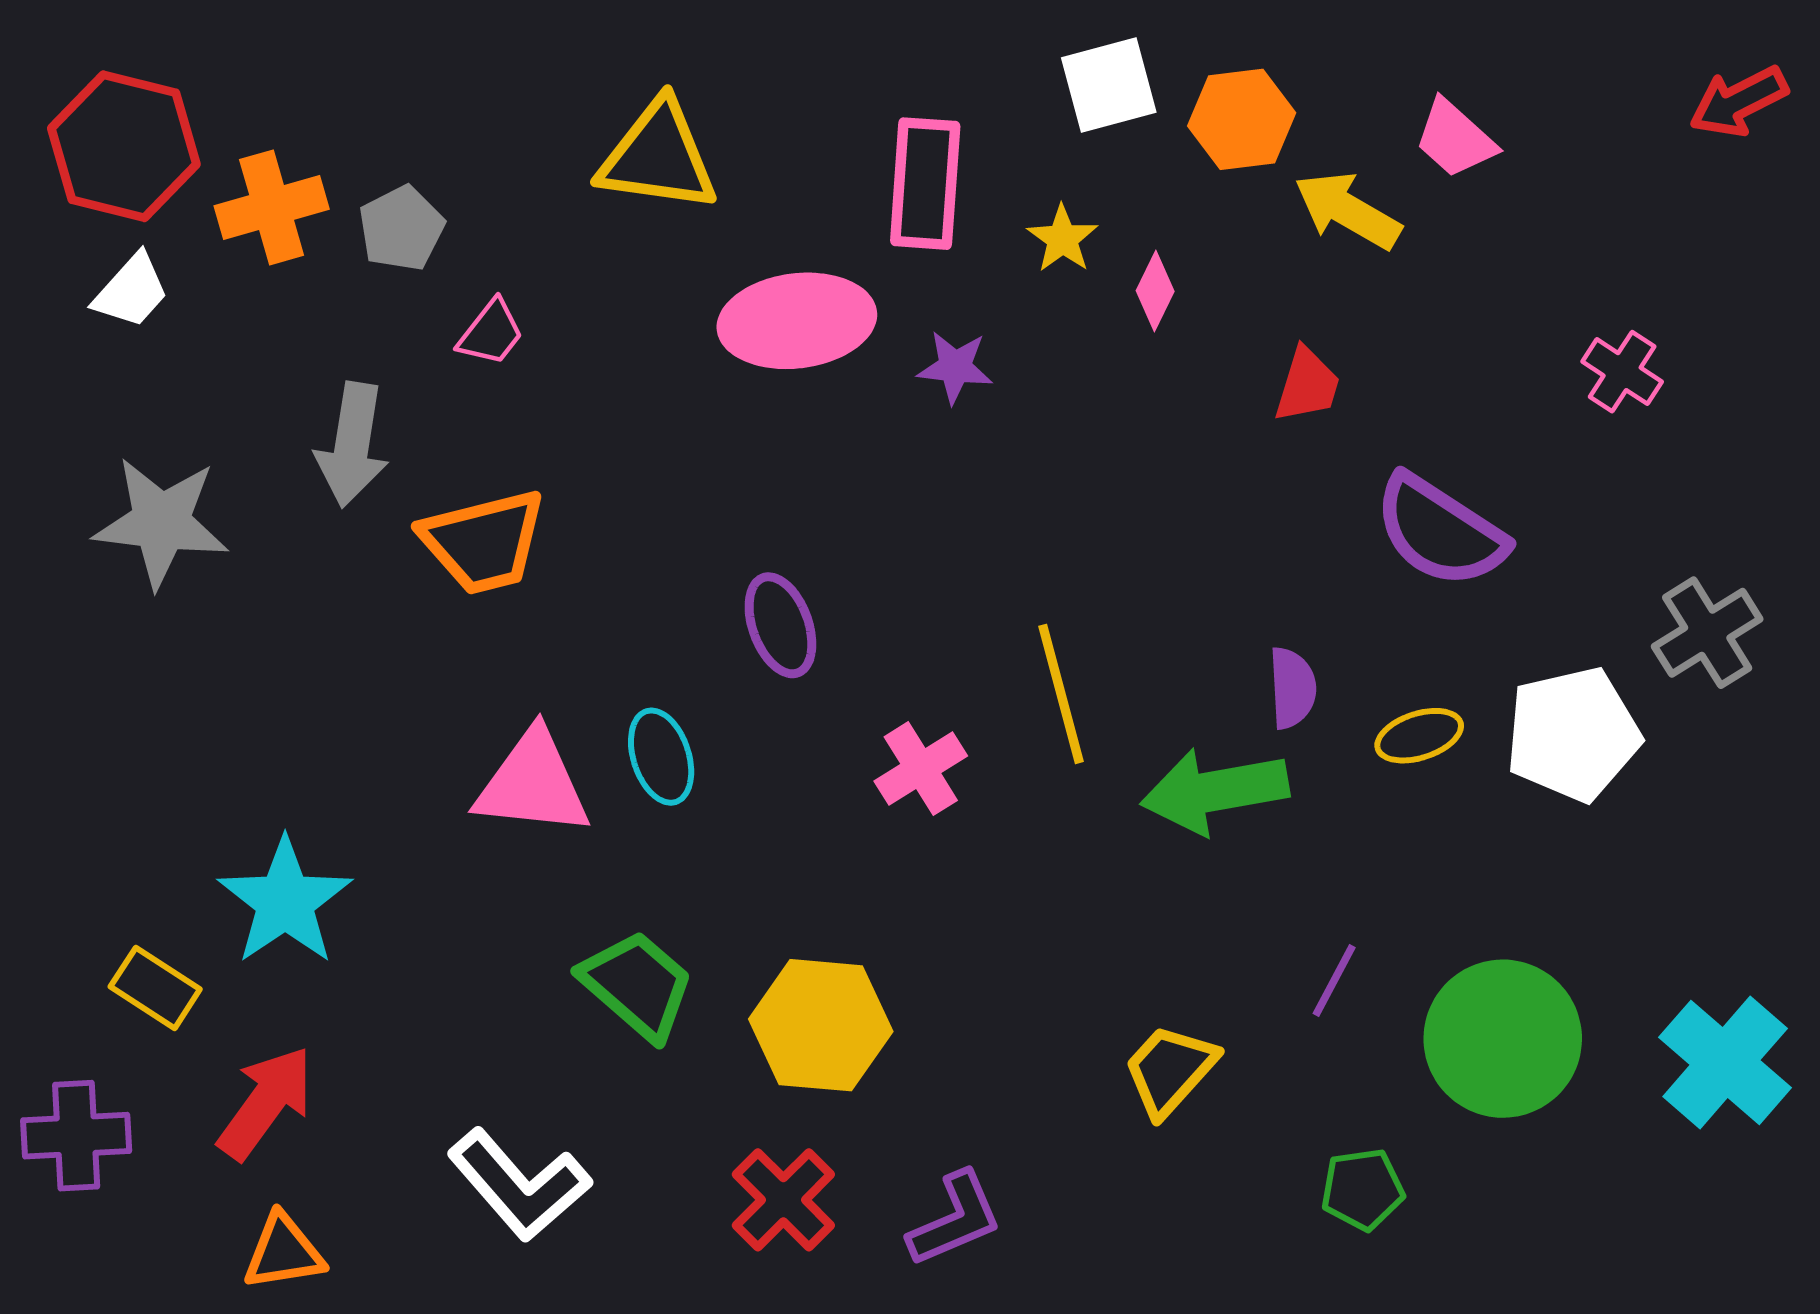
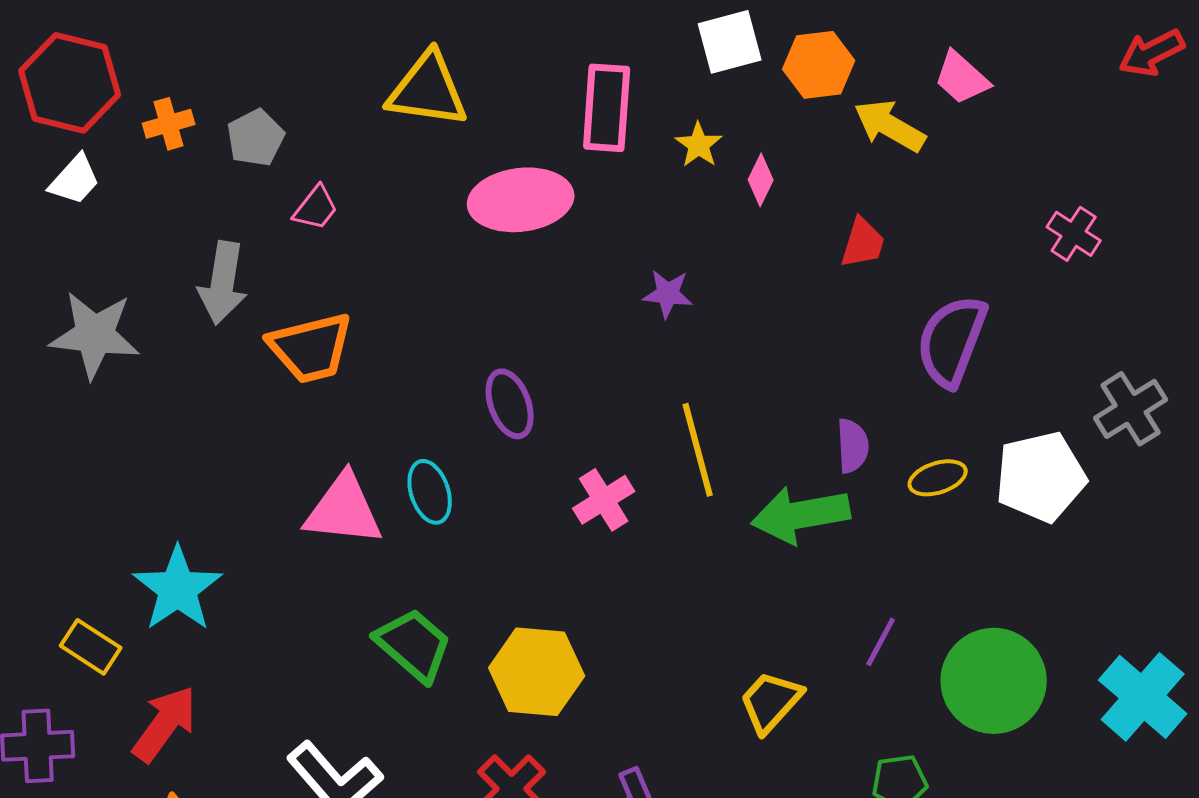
orange cross: (272, 207) -> (169, 124), size x0.7
purple star: (955, 367) -> (668, 294), moved
purple semicircle: (1440, 531) -> (952, 341), turned 78

